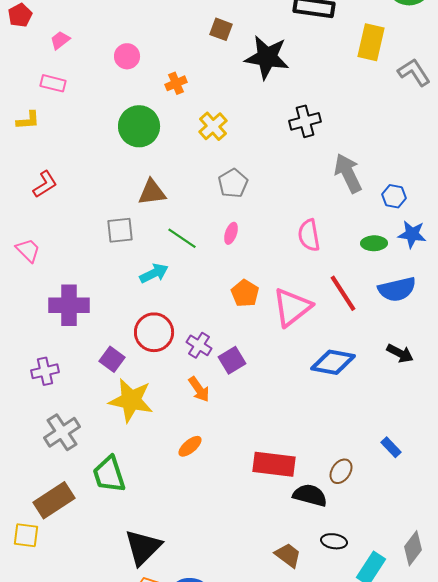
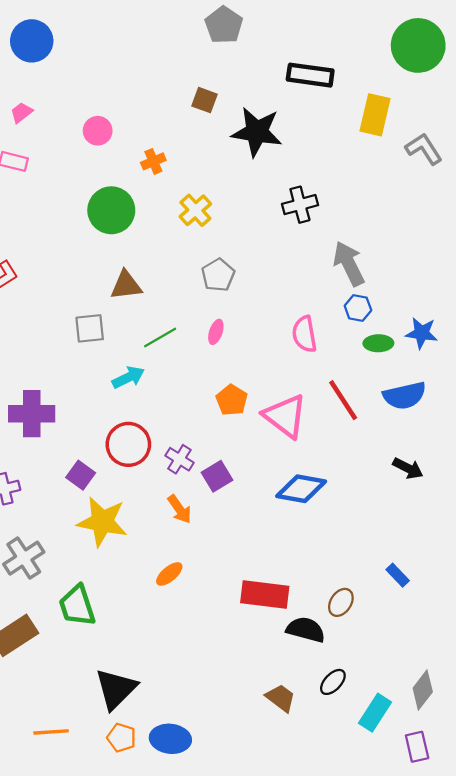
blue hexagon: (394, 196) -> (358, 308), moved
green line: (182, 238) -> (160, 338), turned -64
pink triangle: (292, 307) -> (285, 416), turned -45
blue diamond: (333, 362) -> (301, 489), moved
black ellipse: (334, 541) -> (333, 682), turned -55

